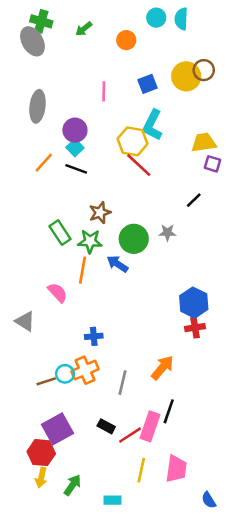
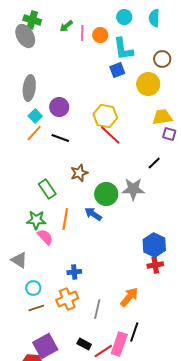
cyan semicircle: (181, 19) -> (154, 18), moved
yellow circle: (186, 76) -> (148, 84), moved
pink line: (104, 91) -> (82, 33), moved
cyan L-shape: (152, 125) -> (123, 49), moved, turned -35
cyan square: (75, 148) -> (35, 116), moved
gray star: (167, 233) -> (133, 189), size x1.6
green star: (90, 241) -> (36, 220), moved
cyan circle: (65, 374) -> (33, 288), moved

